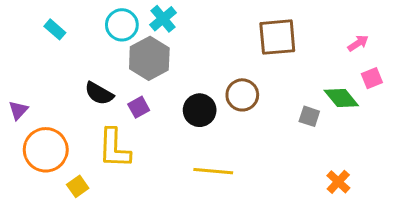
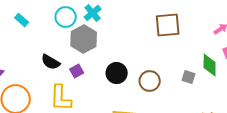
brown circle: (242, 95) -> (150, 81), moved
green diamond: (341, 98) -> (210, 65), turned 40

